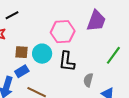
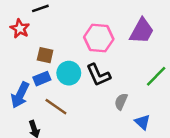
cyan circle: (42, 54) -> (69, 73), moved
black L-shape: (67, 61) -> (98, 75), turned -40

